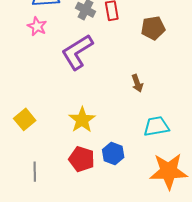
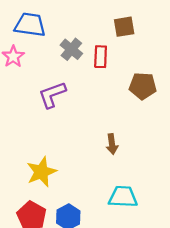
purple L-shape: (77, 52) -> (52, 95), size x0.7

